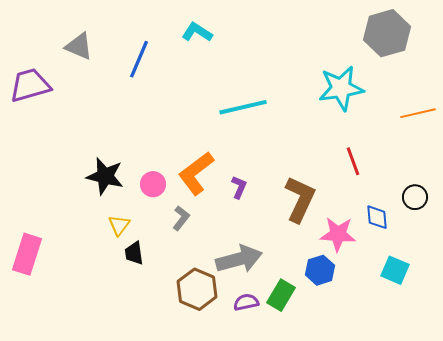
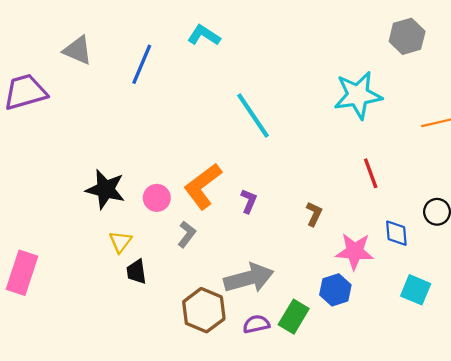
gray hexagon: (387, 33) -> (407, 36), size x0.7
cyan line: (243, 107) -> (253, 116), turned 69
brown L-shape: (300, 199) -> (314, 214), size x0.5

